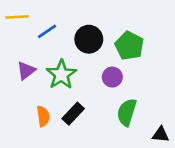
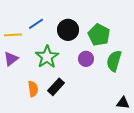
yellow line: (17, 17) -> (13, 35), moved
purple triangle: (26, 71) -> (11, 59), moved
green semicircle: (127, 112) -> (114, 61), moved

